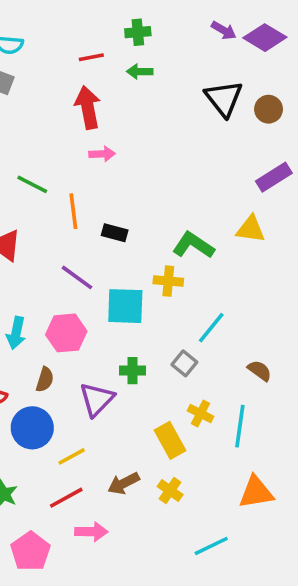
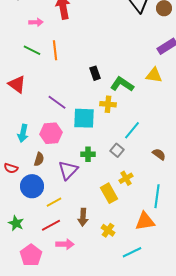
pink arrow: (102, 154) -> (36, 22), moved
orange line: (73, 211) -> (55, 50), moved
black rectangle: (115, 233) -> (95, 73), moved, turned 56
yellow cross: (201, 414) -> (126, 178), turned 32
cyan line: (240, 426) -> (157, 196), moved
brown arrow: (124, 483) -> (83, 217), turned -60
yellow cross: (170, 490) -> (108, 230), moved
orange triangle: (256, 492) -> (145, 221), moved

